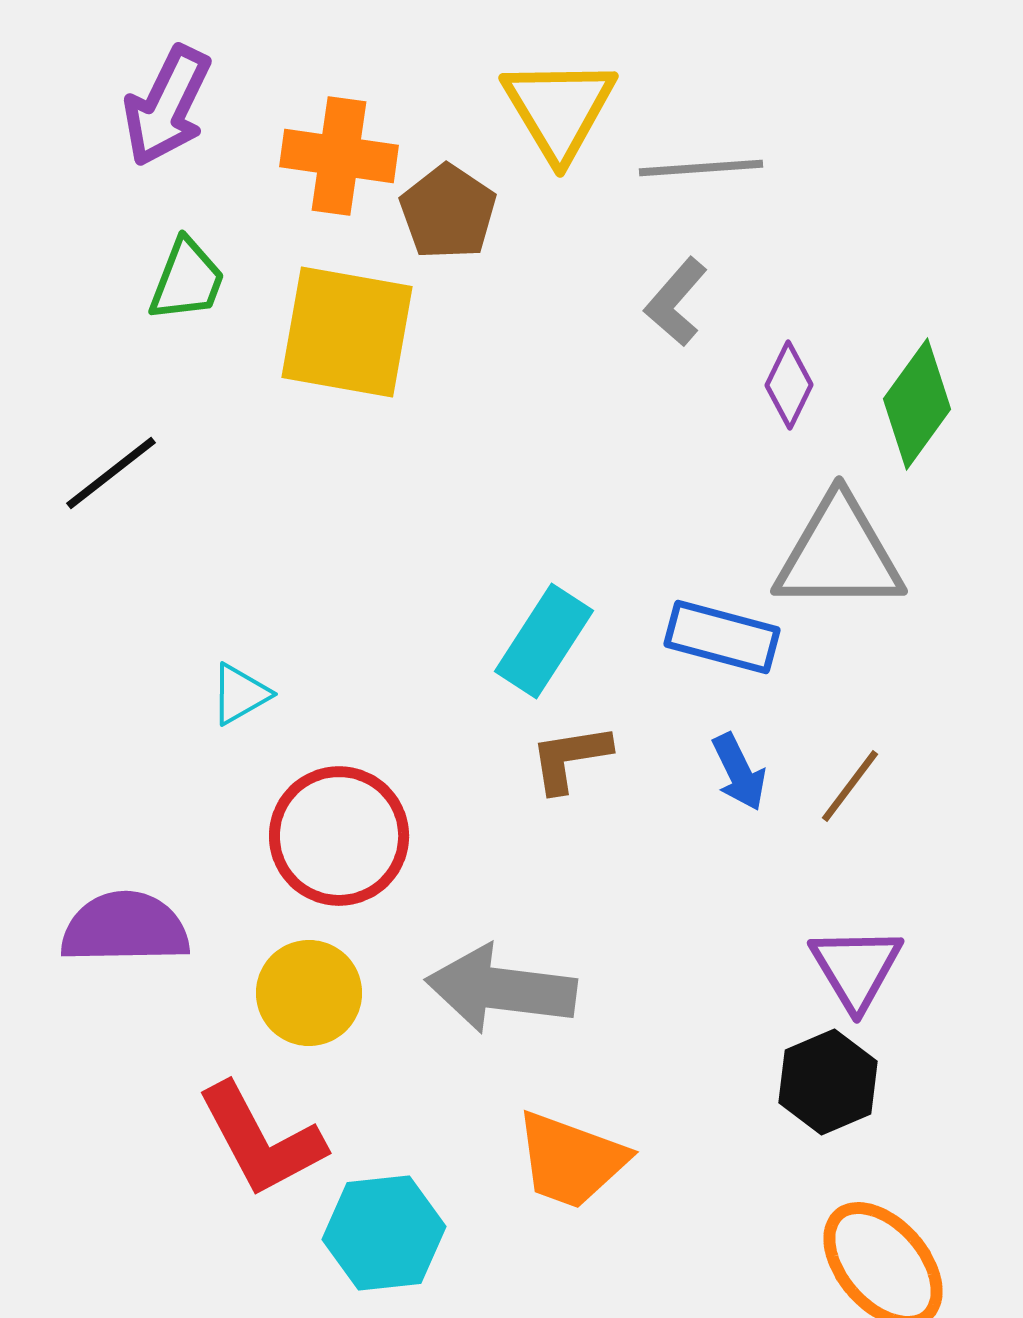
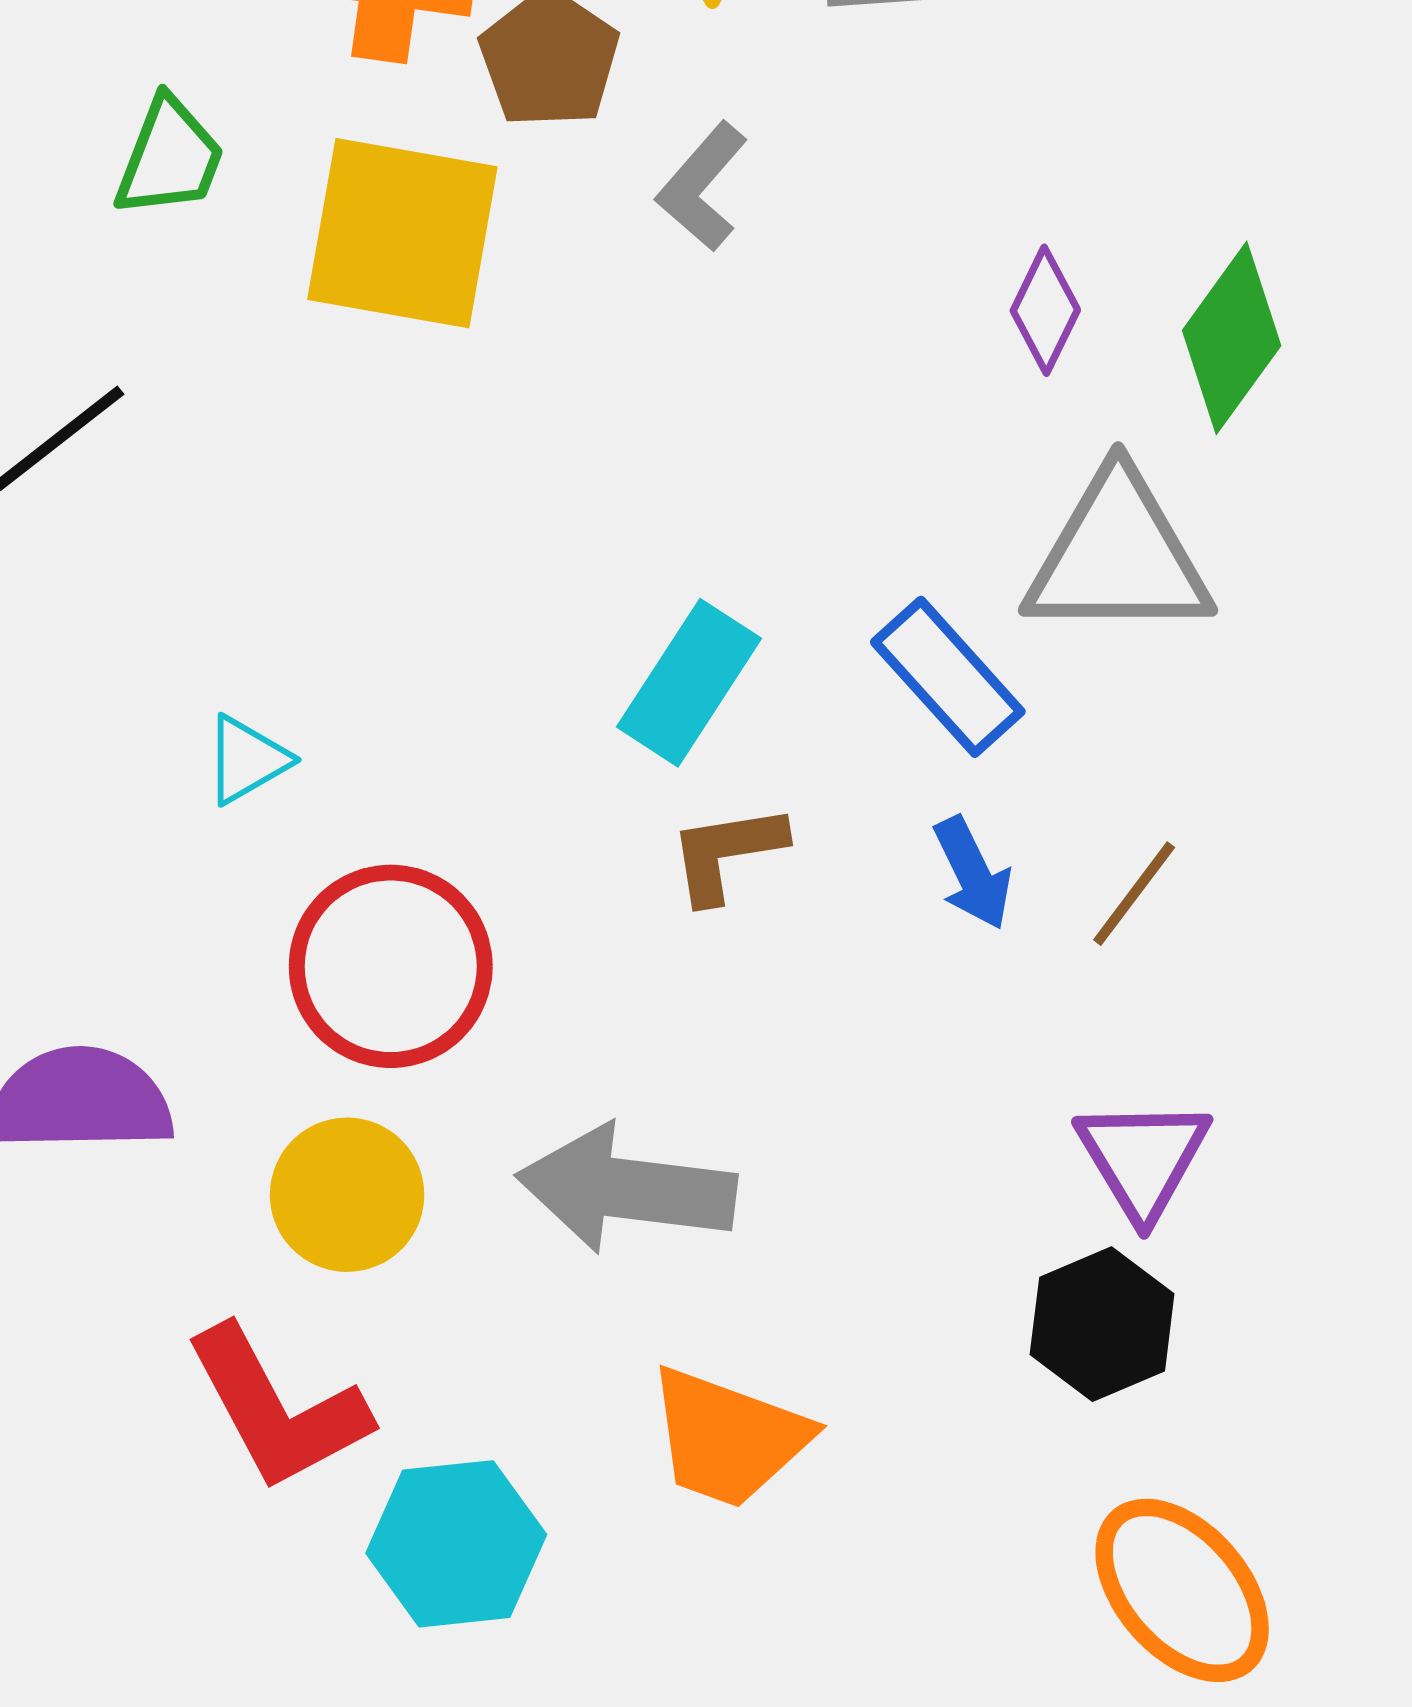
gray L-shape: (676, 302) -> (702, 187), moved
blue rectangle: (722, 637) -> (948, 677), turned 33

